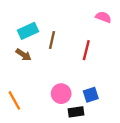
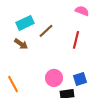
pink semicircle: (103, 17) -> (82, 11), moved
brown line: (52, 40) -> (46, 31), turned 35

